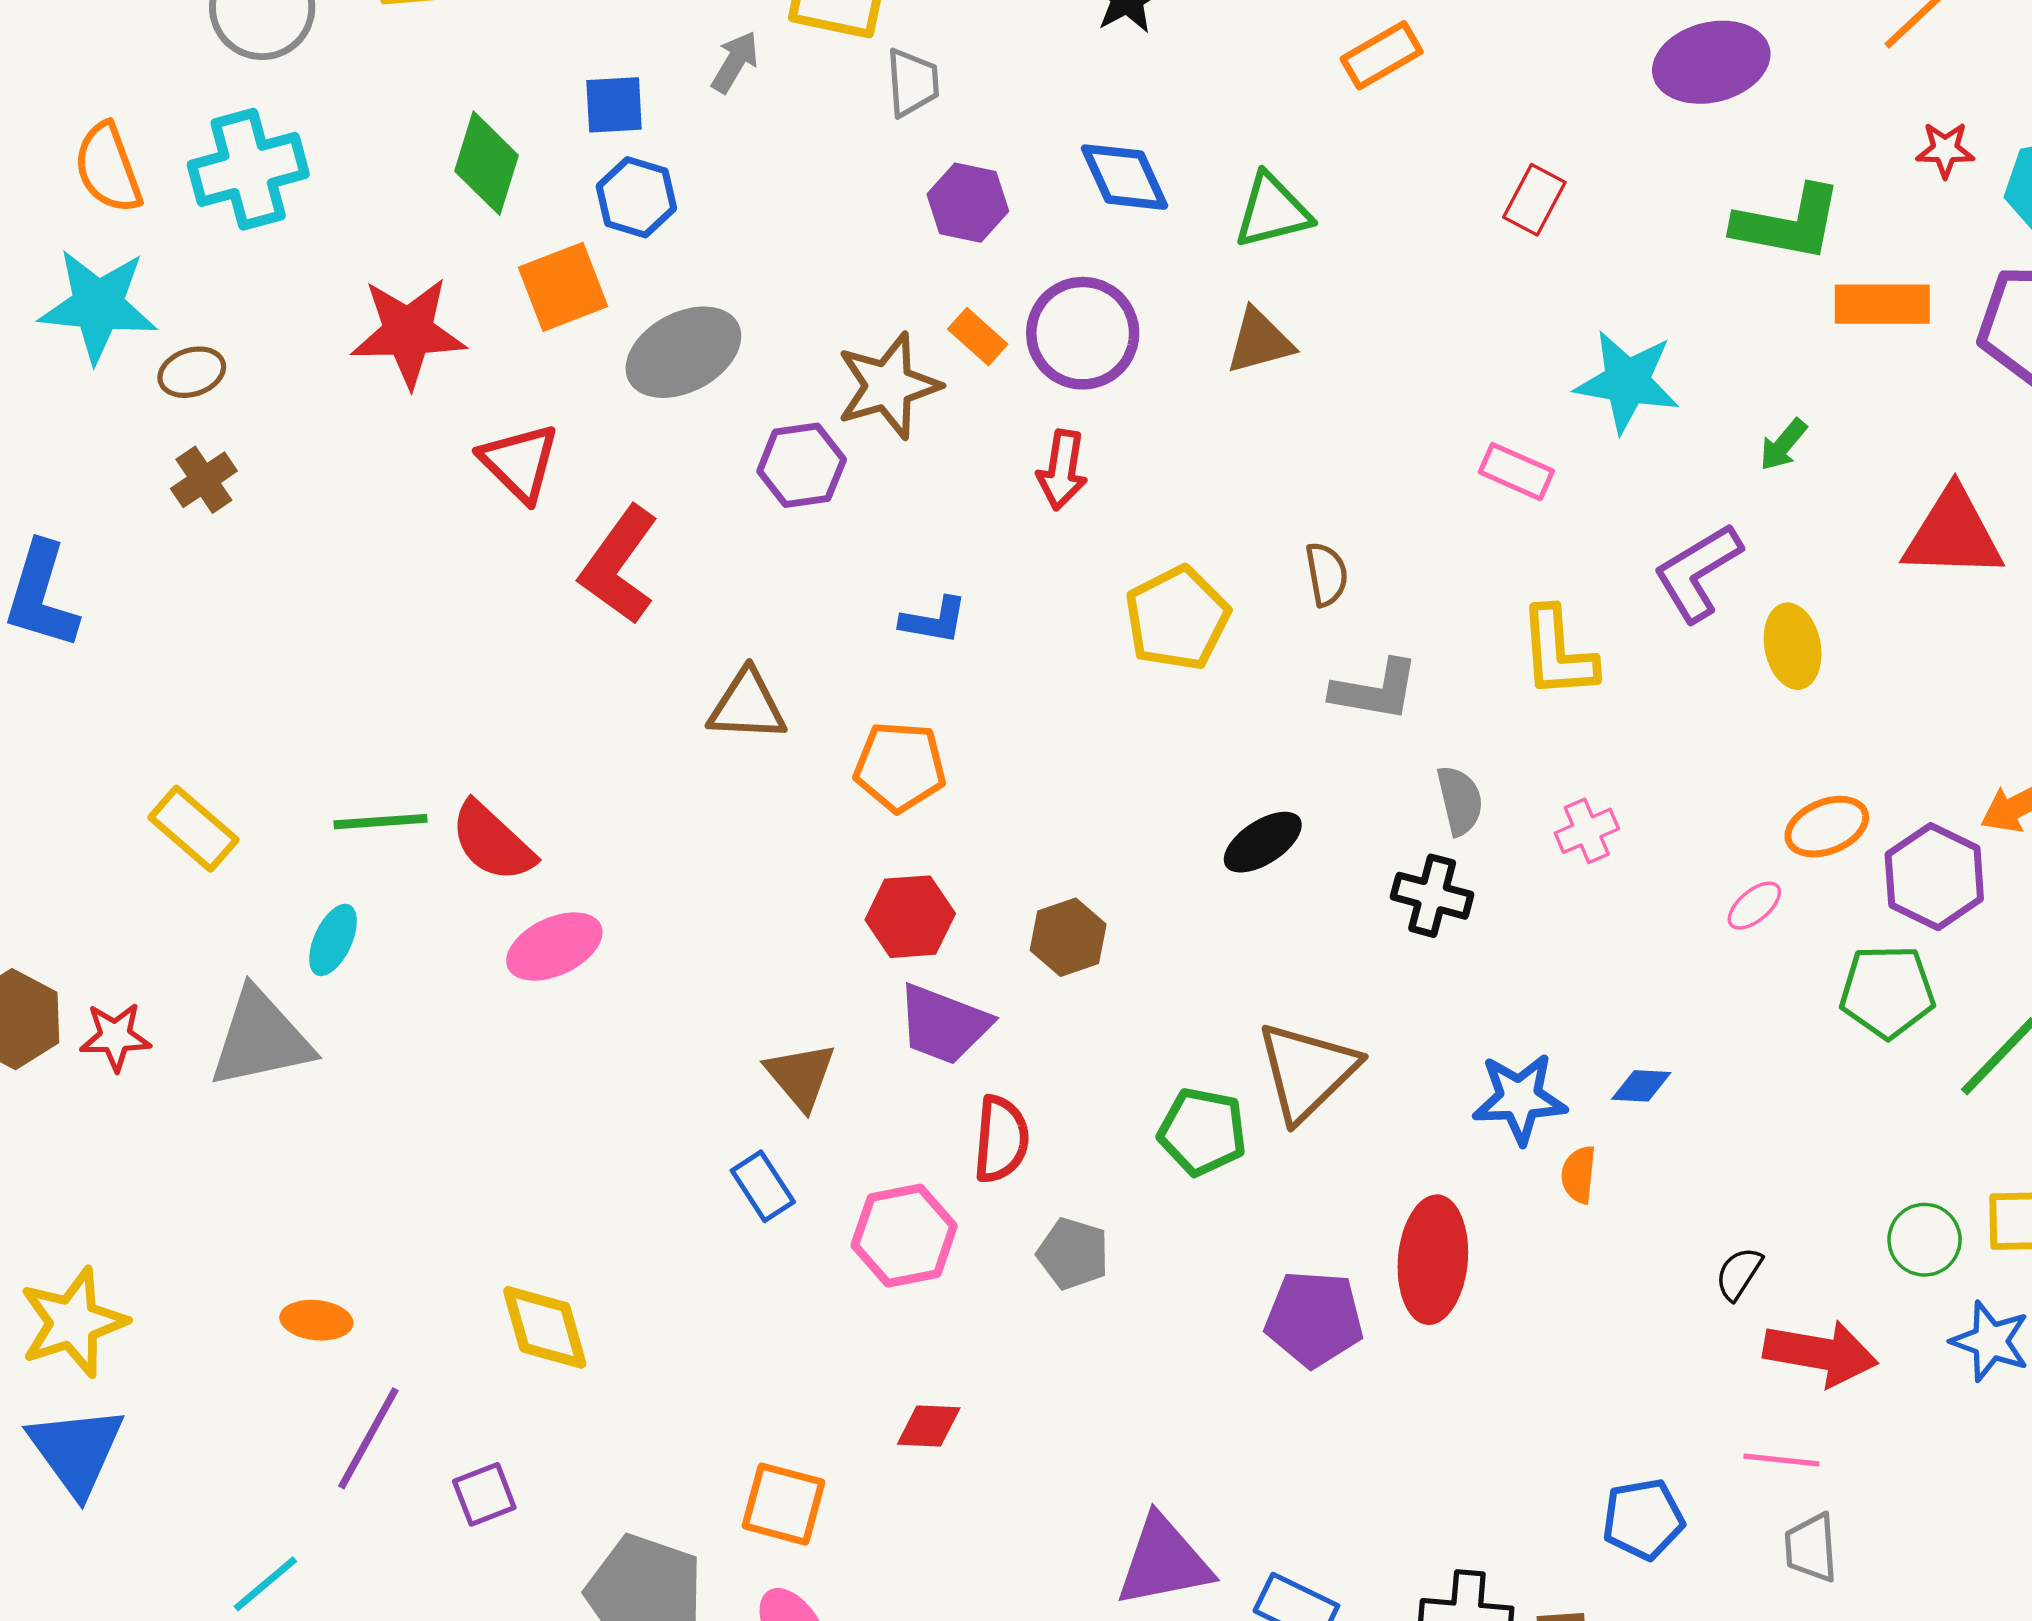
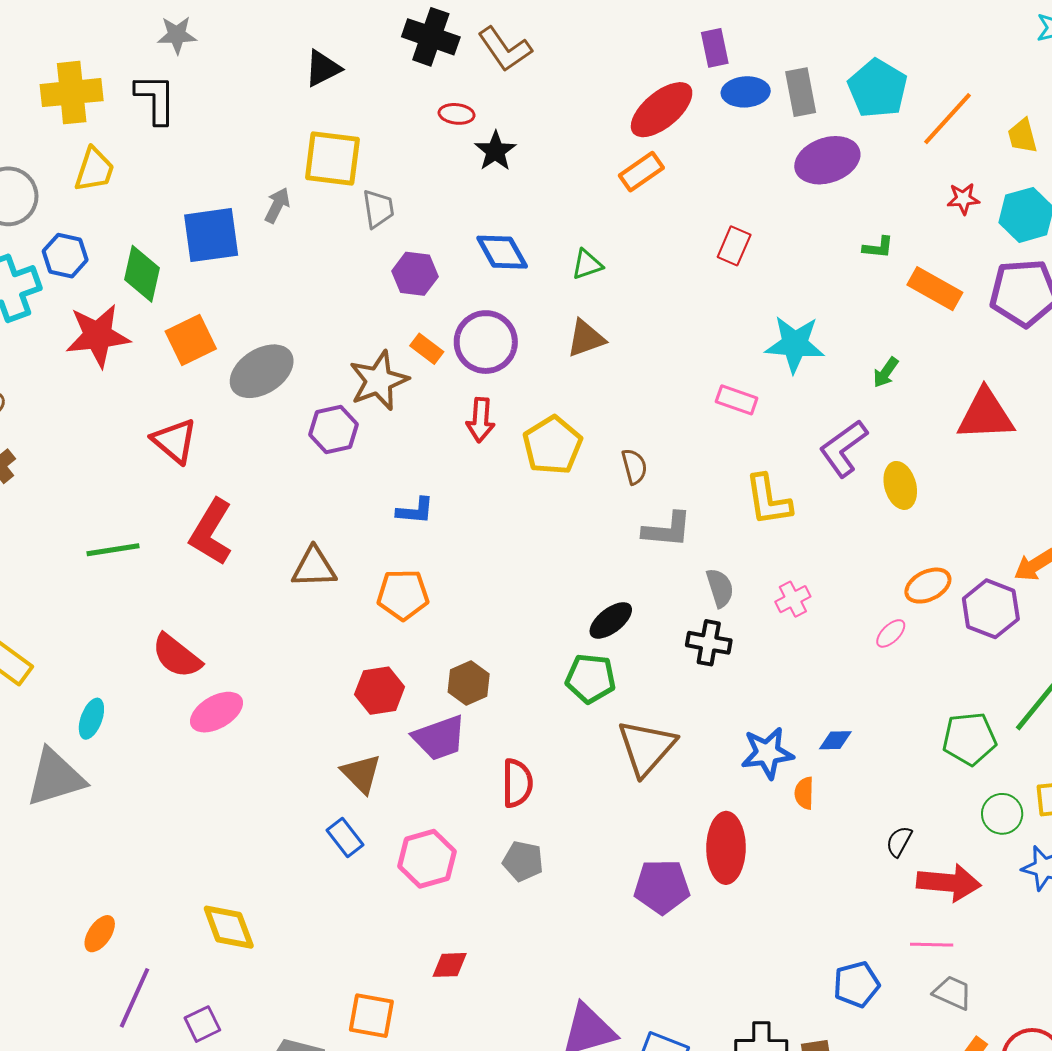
blue square: (614, 105) -> (211, 235), size x1.6
blue hexagon: (636, 197) -> (65, 256), moved
green triangle: (1272, 211) -> (587, 264), size x0.7
green L-shape: (1788, 223) -> (878, 247), size x0.5
orange rectangle: (1882, 304) -> (935, 289), turned 34
red star: (408, 332) -> (98, 336), moved
red L-shape: (619, 565) -> (211, 532), moved
yellow pentagon: (1177, 618) -> (552, 445), moved
green line: (380, 822) -> (113, 550), moved
red hexagon: (910, 917) -> (380, 691), moved
brown hexagon: (1068, 937) -> (469, 683), moved
green pentagon: (1887, 992) -> (969, 739), moved
purple trapezoid: (944, 1024) -> (439, 738), turned -36
green pentagon: (1202, 1132) -> (591, 678), moved
red semicircle: (1001, 1139) -> (517, 783), moved
orange ellipse: (316, 1320) -> (100, 934), turned -57
gray trapezoid: (1811, 1548) -> (952, 993), turned 123

